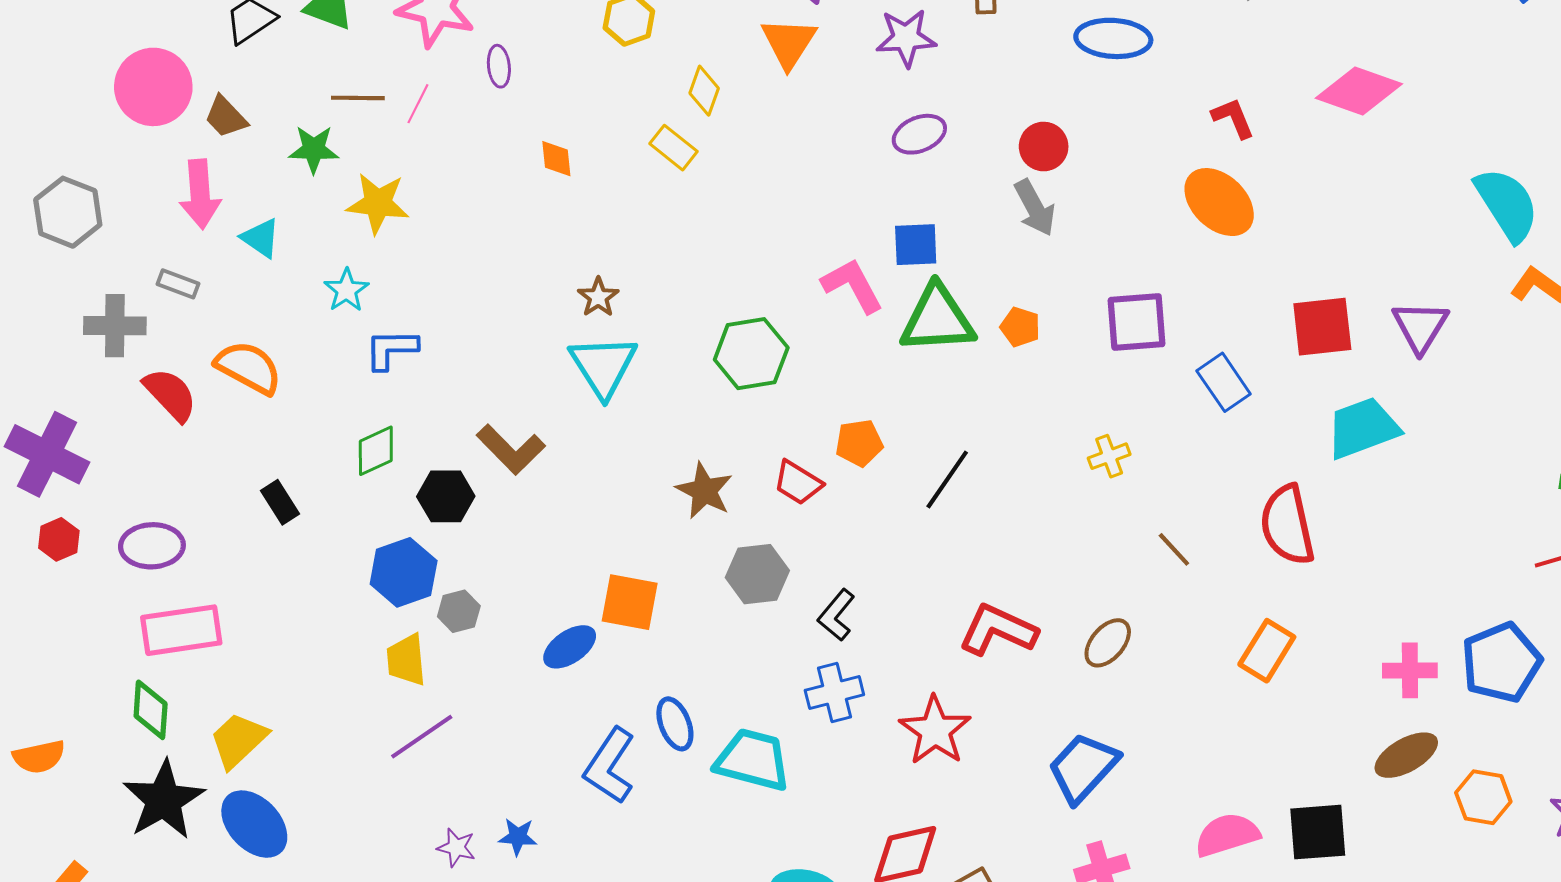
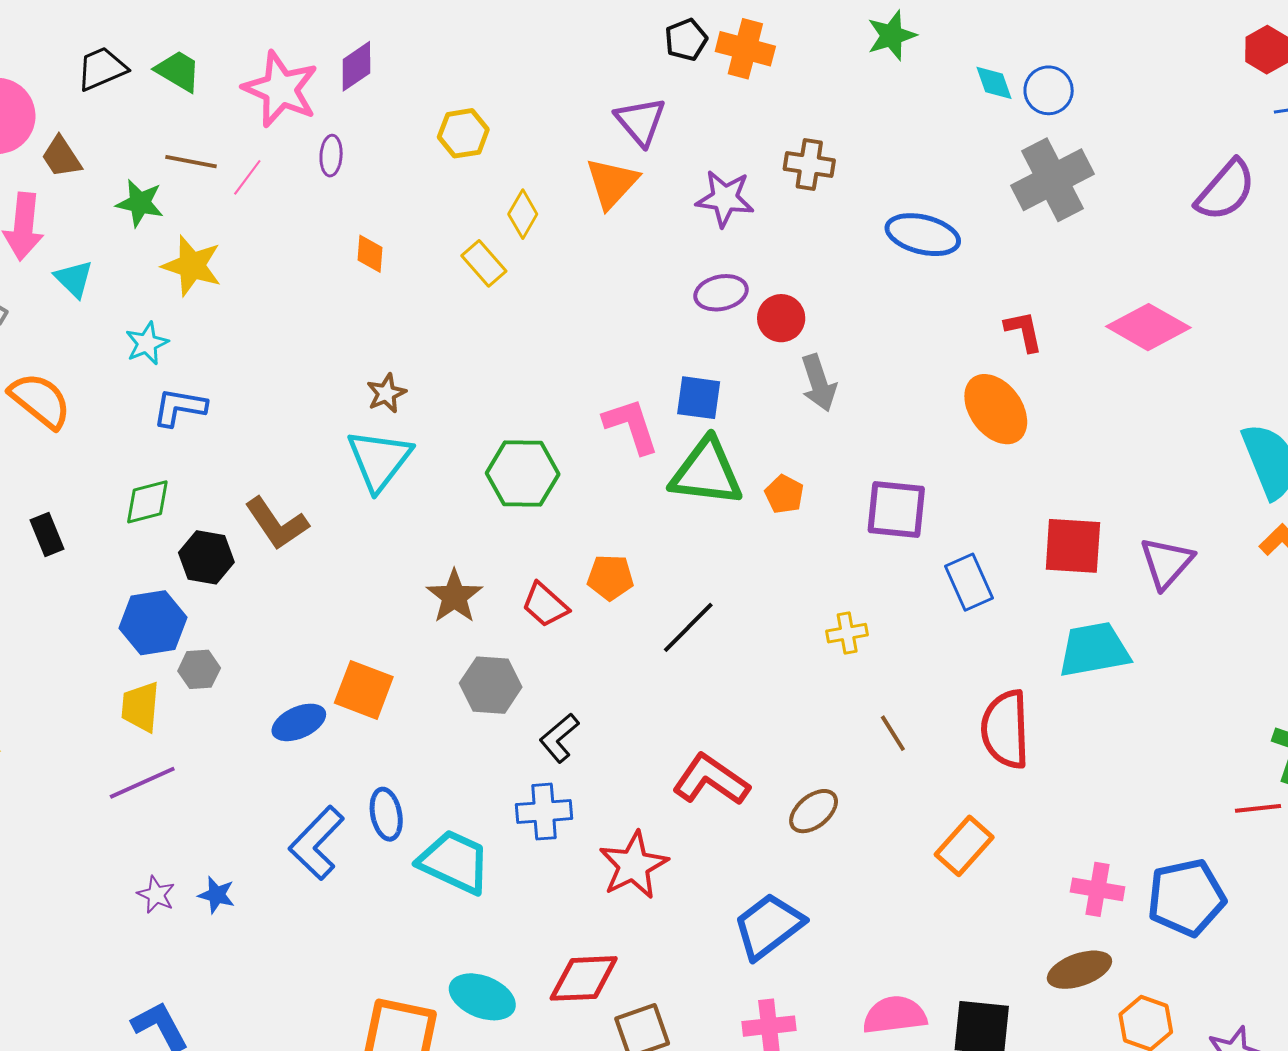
red circle: (1044, 147) -> (781, 318), moved

